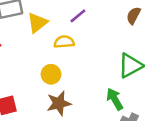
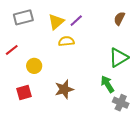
yellow triangle: (37, 23) -> (56, 22), moved
yellow circle: (51, 74) -> (34, 66), moved

